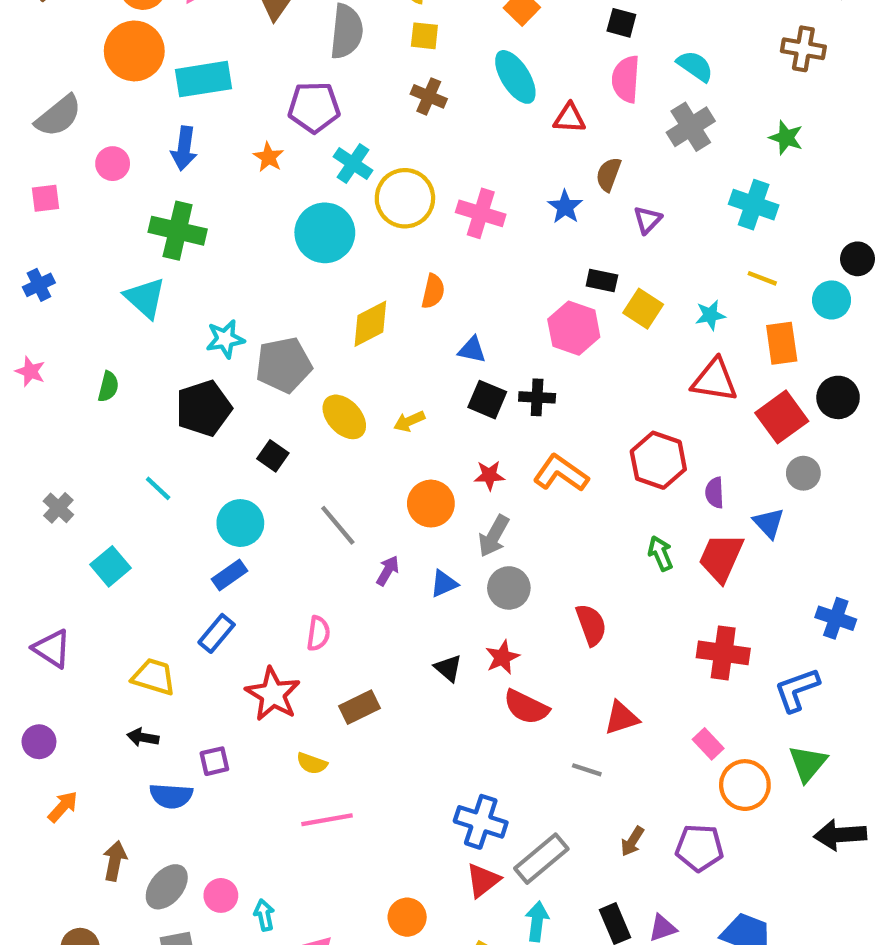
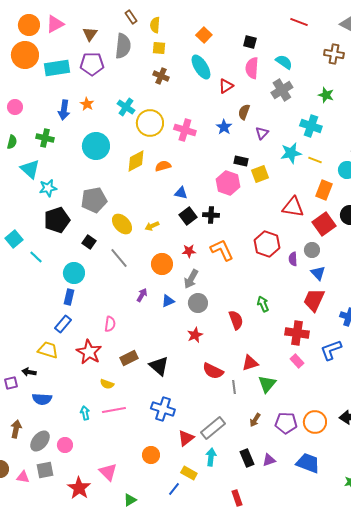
purple pentagon: (314, 107) -> (92, 64), moved
red triangle: (569, 118) -> (226, 86), turned -35
blue arrow: (184, 148) -> (64, 110), moved
green cross: (178, 231) -> (45, 138), size x0.7
cyan circle: (325, 233) -> (96, 146), moved
orange semicircle: (433, 291) -> (163, 166), turned -119
yellow square: (643, 309) -> (260, 174), turned 36
cyan star: (710, 315) -> (291, 153), moved, size x1.5
yellow diamond: (370, 324) -> (136, 161), moved
cyan star: (225, 339) -> (48, 188), moved
orange rectangle: (782, 343) -> (324, 190), turned 30
green semicircle: (108, 387) -> (12, 142), moved
black square: (487, 400) -> (188, 216), turned 30
orange L-shape: (561, 473) -> (222, 250), turned 30
gray circle: (803, 473) -> (312, 250), moved
gray line: (338, 525) -> (119, 258), moved
green arrow: (660, 553) -> (263, 304), moved
red trapezoid: (721, 558) -> (314, 300), moved
cyan square: (110, 566) -> (14, 239), moved
blue rectangle: (230, 575) -> (69, 297), turned -42
black triangle: (448, 668) -> (159, 366), moved, size x1.5
yellow trapezoid: (154, 677) -> (48, 350), moved
red semicircle: (526, 707) -> (213, 371), moved
pink rectangle: (708, 744) -> (297, 361), moved
purple square: (214, 761) -> (11, 383), moved
green triangle: (808, 763) -> (267, 384), moved
gray line: (587, 770) -> (234, 387), turned 64
orange circle: (745, 785) -> (315, 422), moved
blue cross: (481, 822) -> (163, 409), moved
cyan arrow: (264, 915) -> (85, 413), moved

